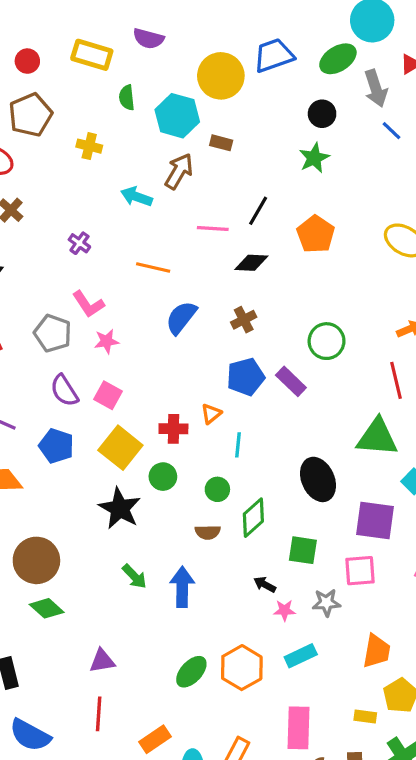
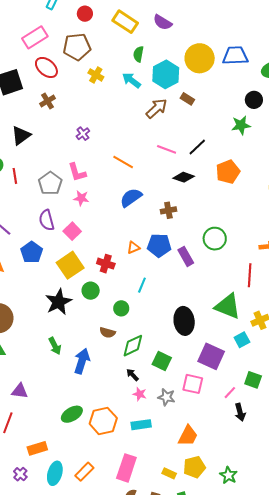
yellow cross: (89, 146) -> (96, 75), moved
cyan arrow: (136, 197) -> (131, 80), moved
orange triangle: (211, 414) -> (133, 248), moved
green diamond: (253, 518) -> (133, 346), moved

